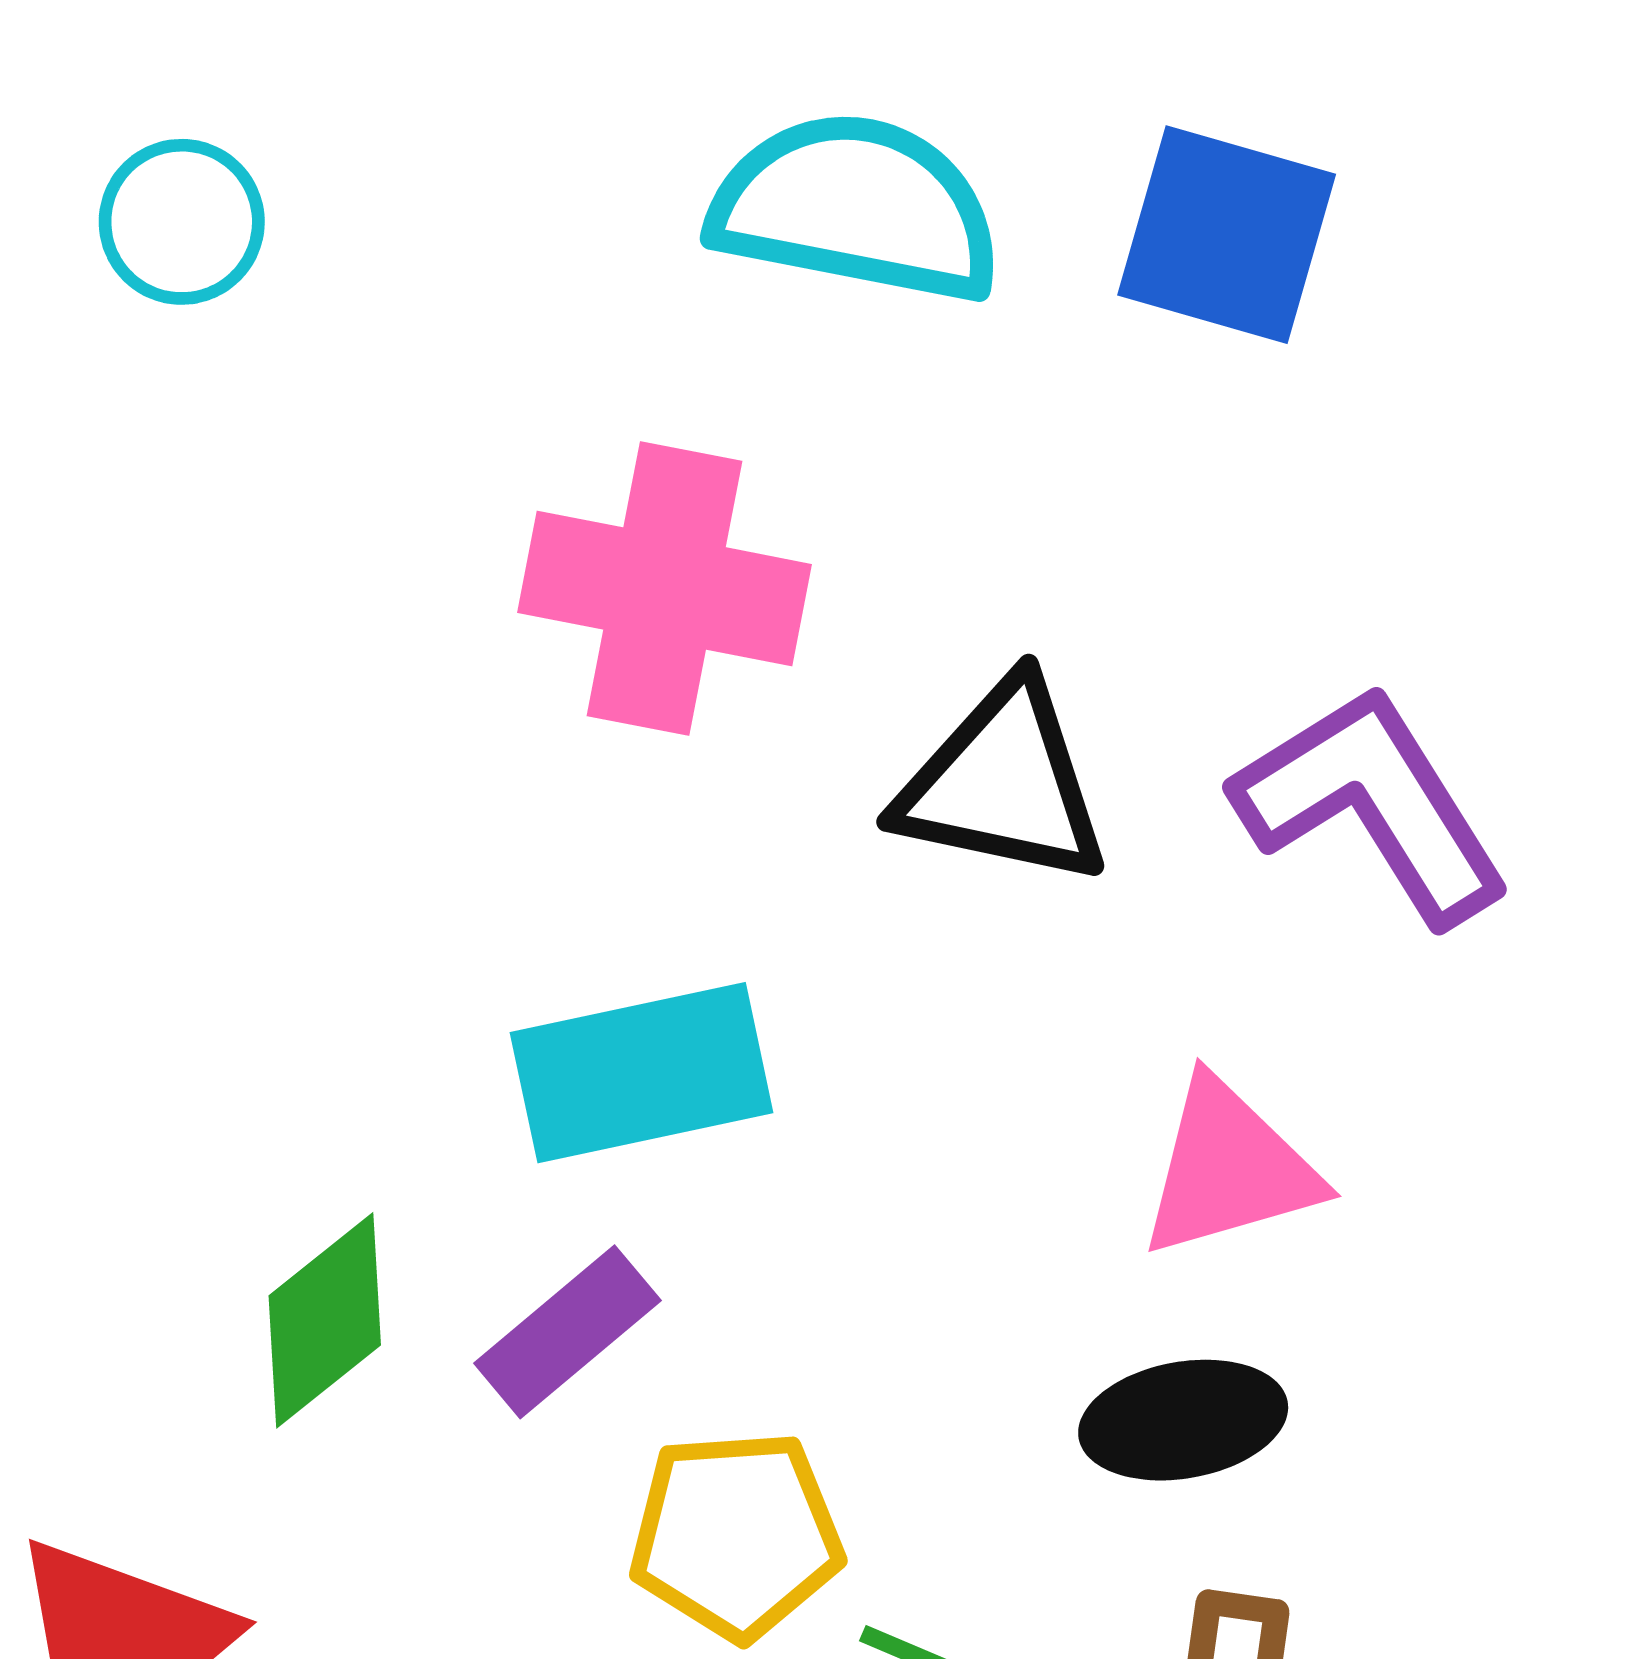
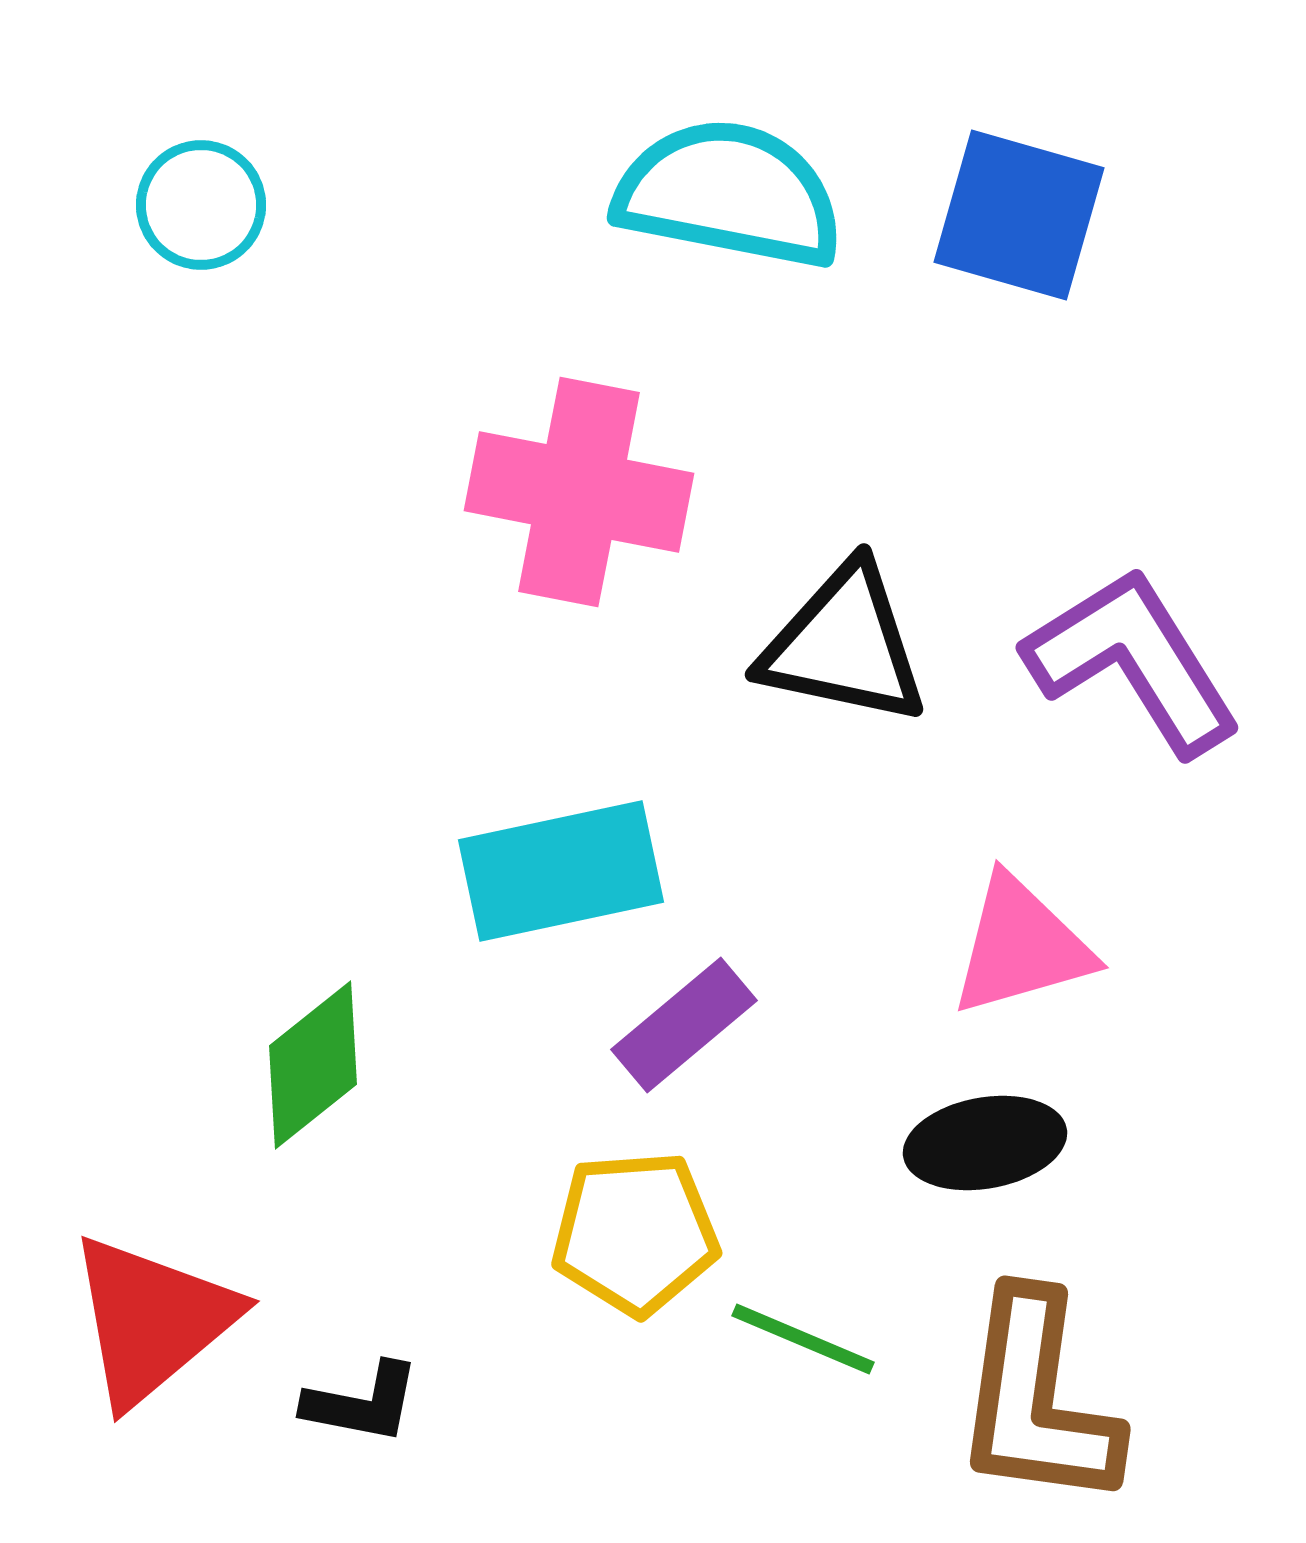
purple rectangle: (567, 1332) -> (684, 1025), moved

